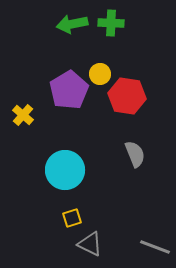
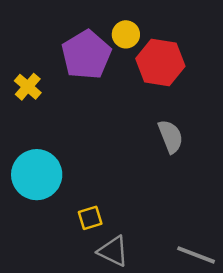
cyan circle: (65, 170) -> (37, 175), moved

